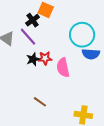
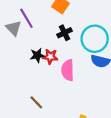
black cross: (33, 20) -> (65, 33), moved
purple line: (28, 37) -> (26, 18), moved

